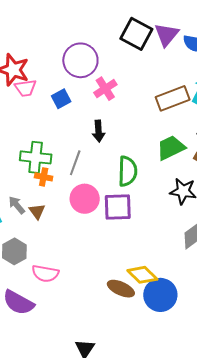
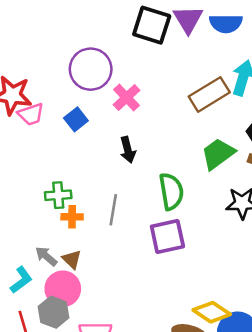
green cross: (36, 157) -> (58, 195), size x0.7
gray line: (75, 163) -> (113, 210), moved
pink circle: (85, 199) -> (63, 289), moved

